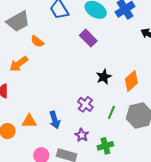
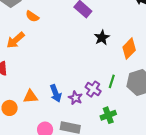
black star: (104, 77) -> (102, 38), moved
purple cross: (85, 104) -> (93, 89), moved
purple star: (82, 135) -> (75, 98), moved

